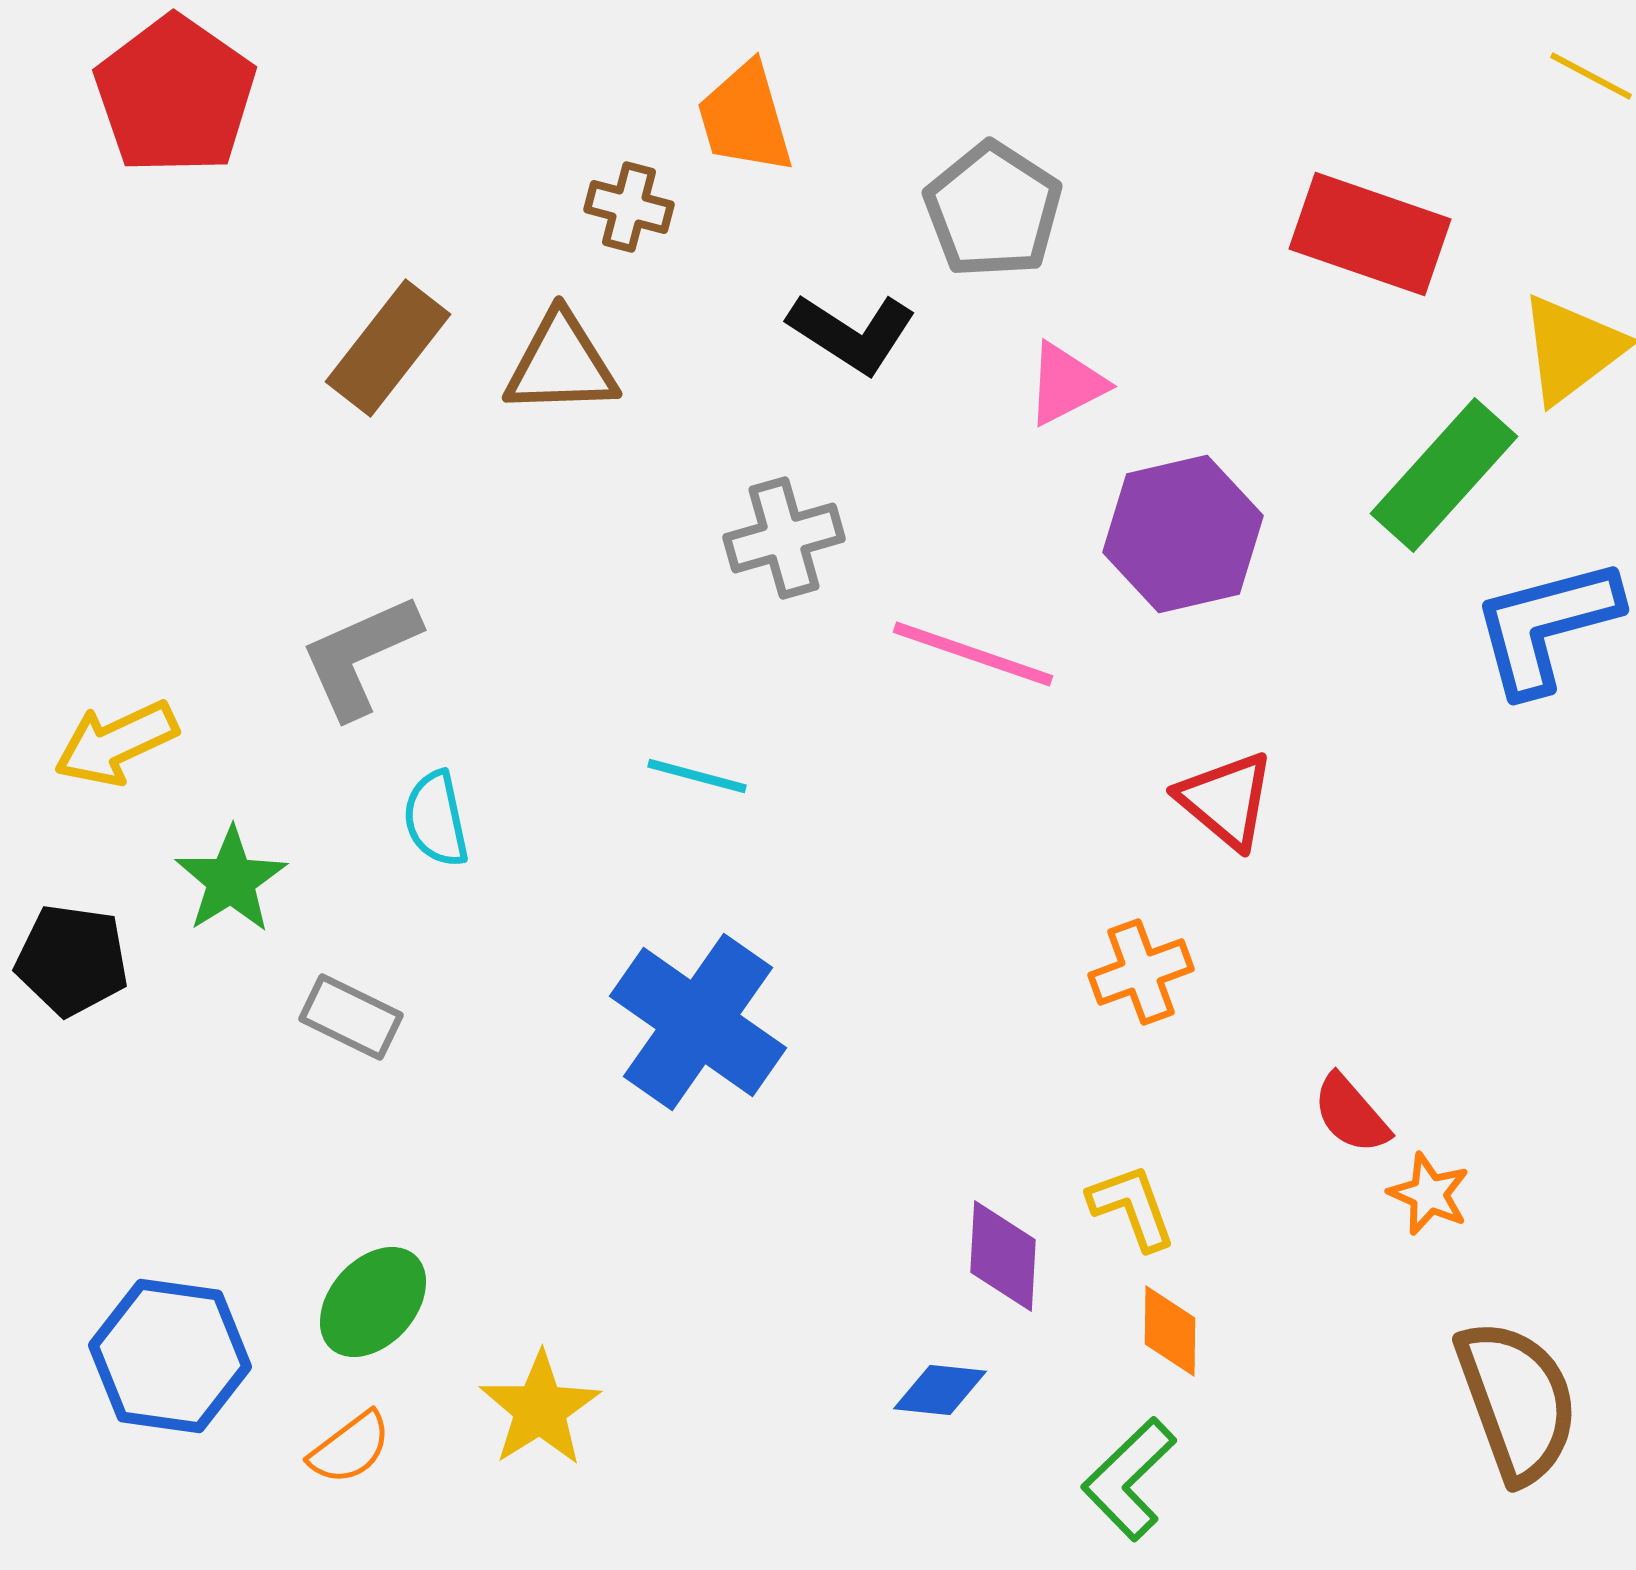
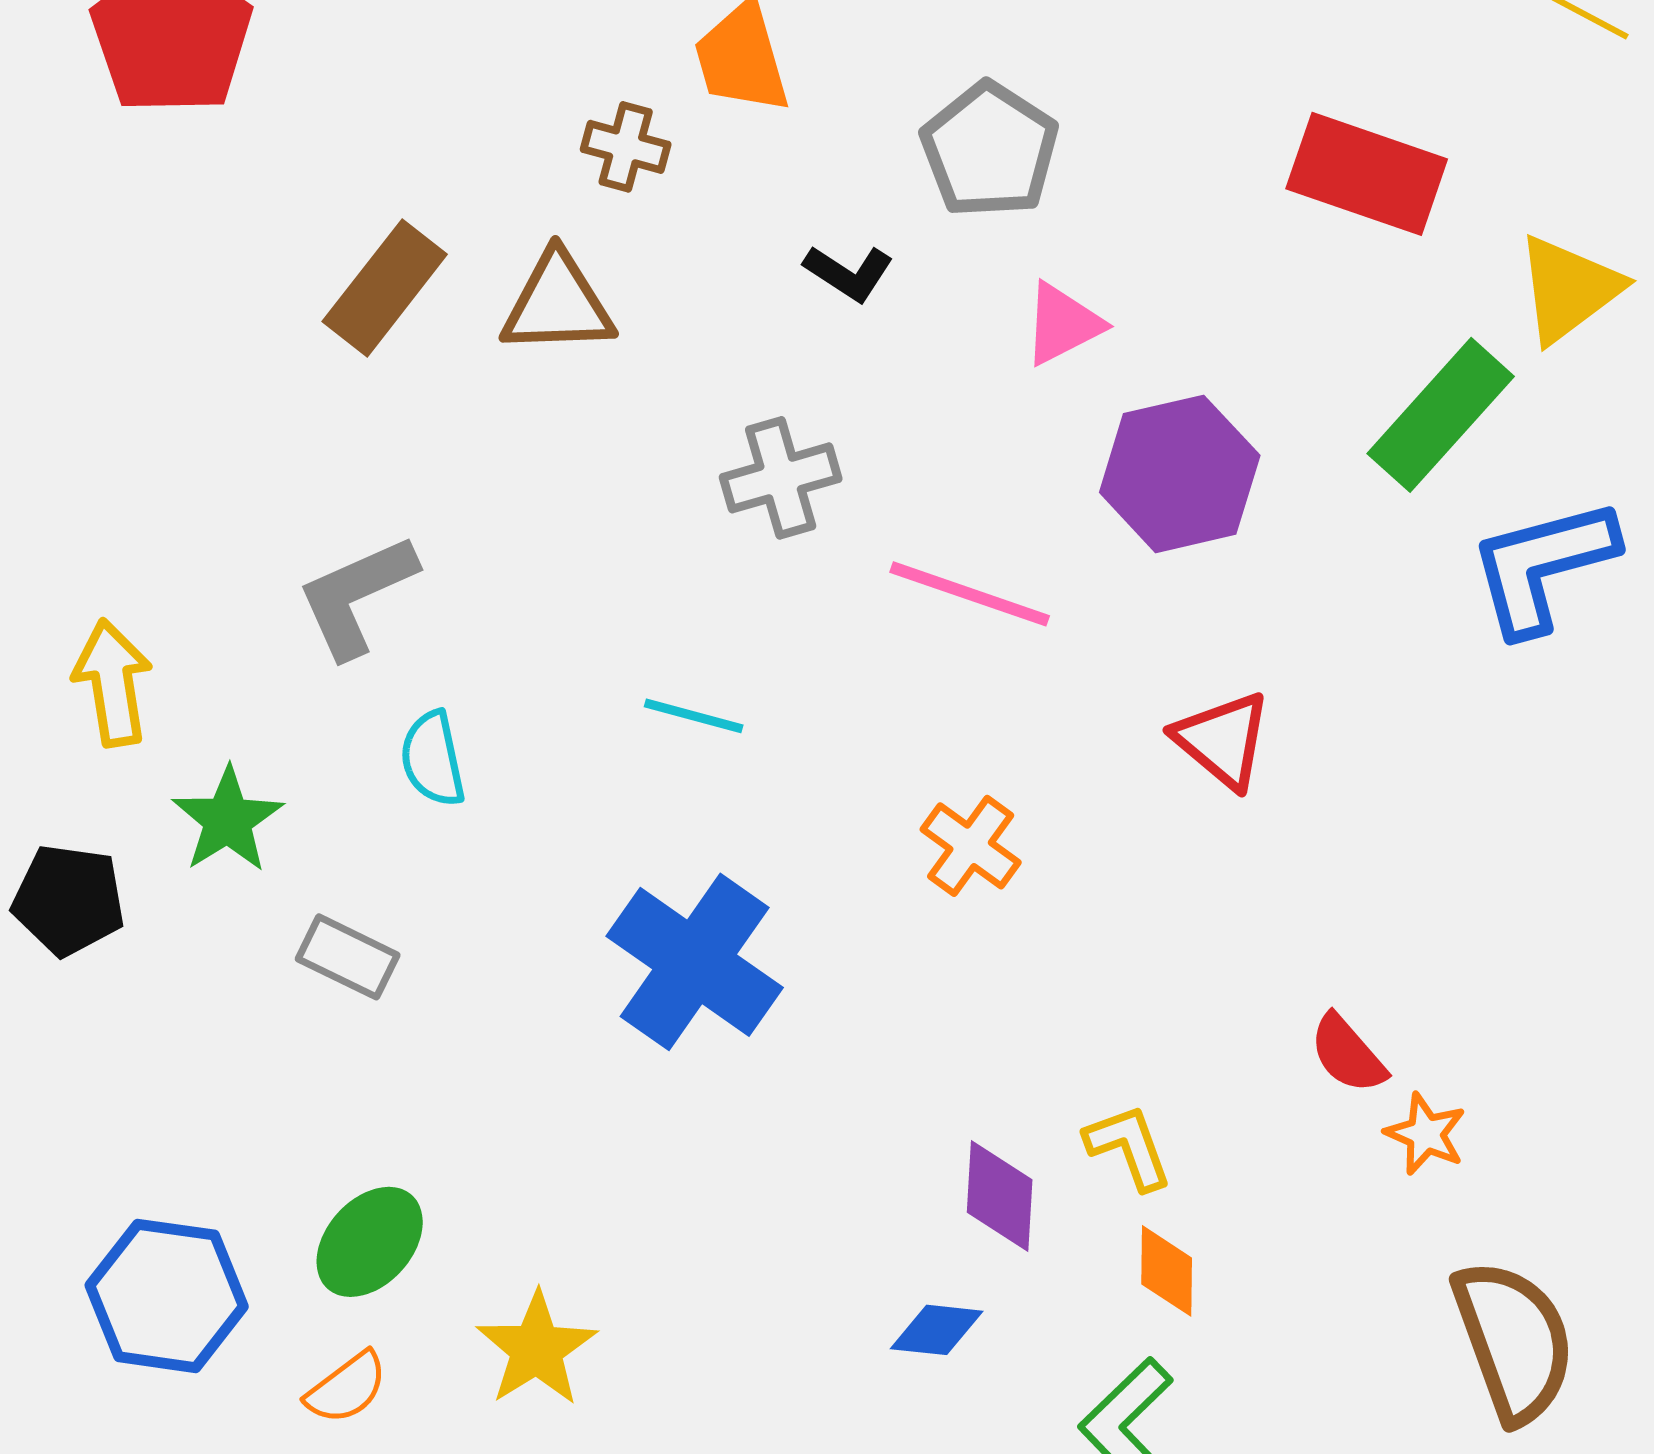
black L-shape: (852, 333) -> (849, 273), size x0.7
yellow arrow: (116, 743) -> (113, 683), turned 106
orange cross: (1141, 972) -> (971, 846), moved, turned -34

